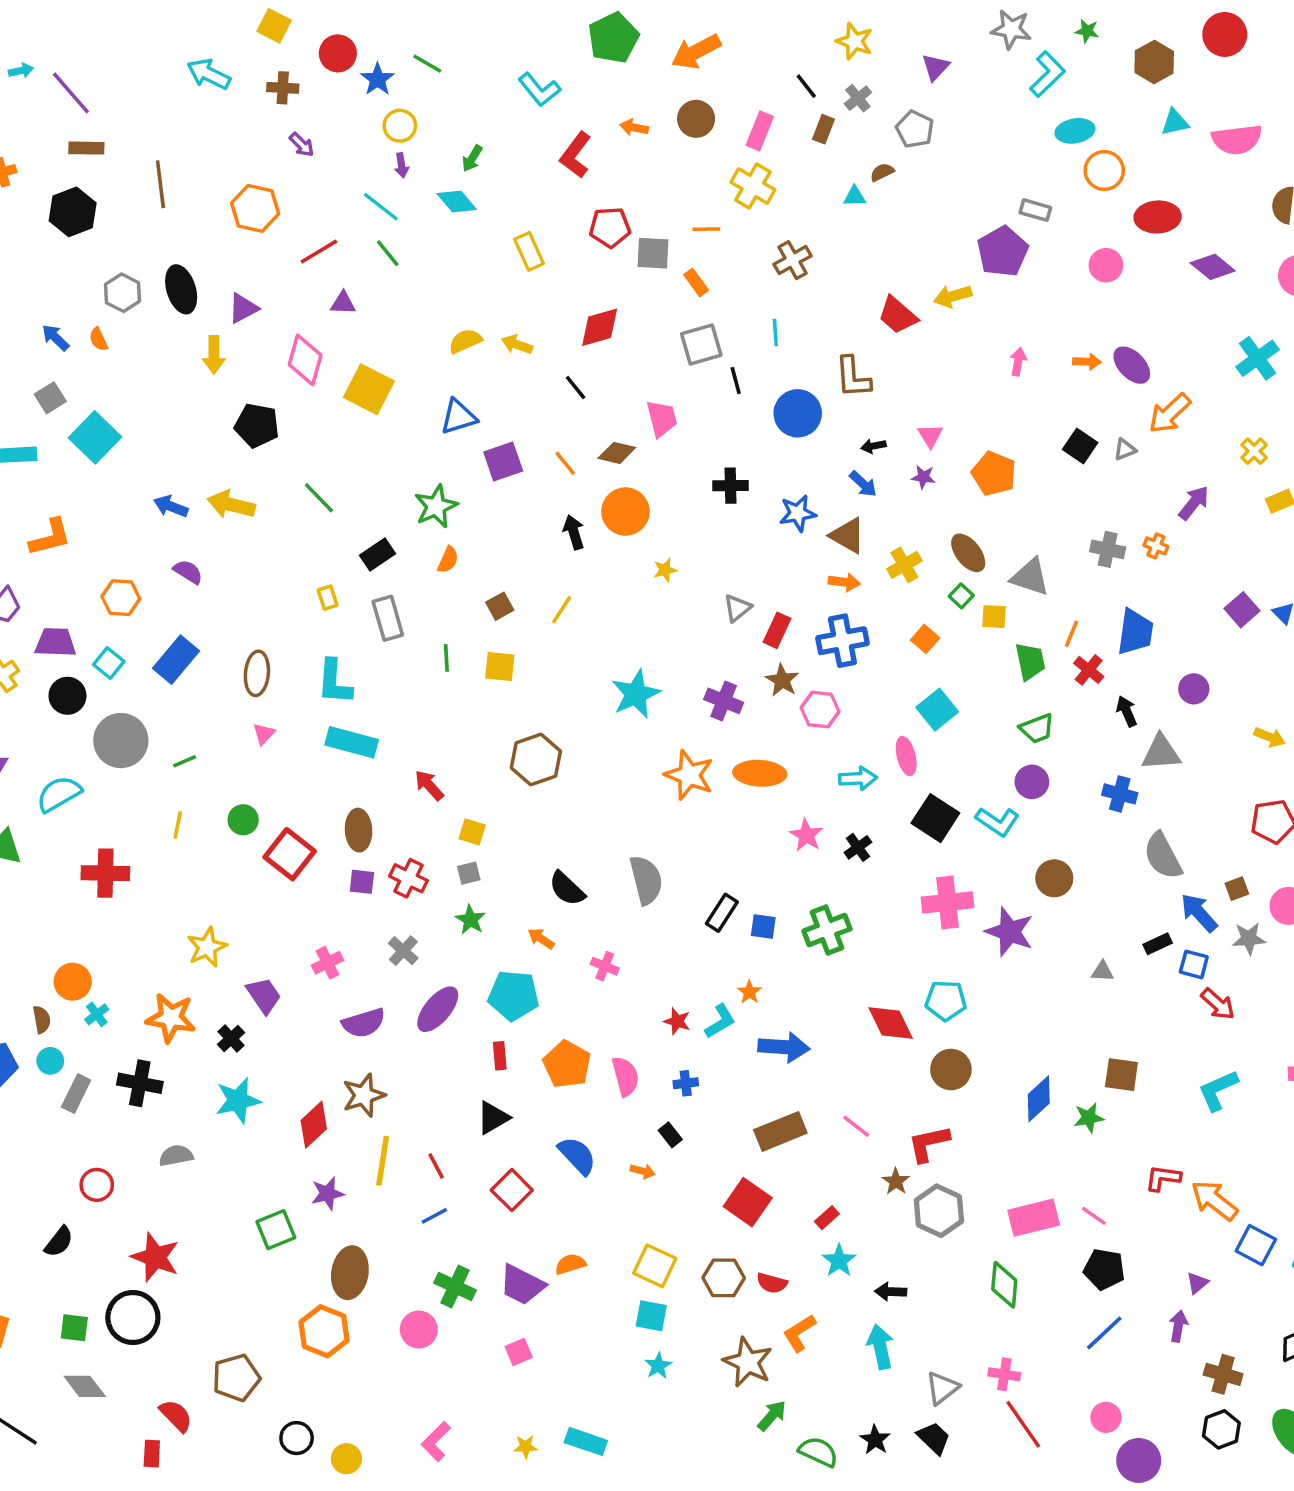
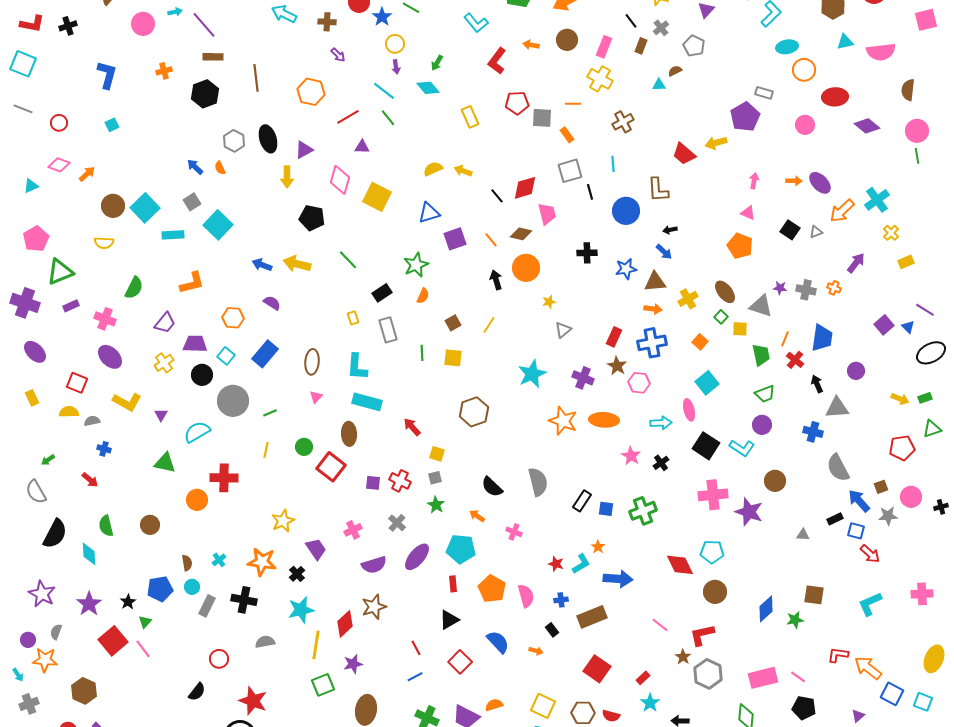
red diamond: (600, 327) -> (525, 188), moved
cyan cross: (1258, 358) -> (877, 200), moved
pink triangle: (930, 436) -> (748, 213), moved, turned -35
purple star: (923, 477) -> (780, 288), moved
brown triangle: (848, 536) -> (655, 282), turned -35
gray triangle: (737, 608) -> (563, 330), moved
brown ellipse: (359, 830) -> (349, 434), moved
orange circle: (73, 982) -> (197, 500), moved
brown rectangle: (780, 1131) -> (592, 617), moved
yellow line: (383, 1161) -> (316, 645), moved

